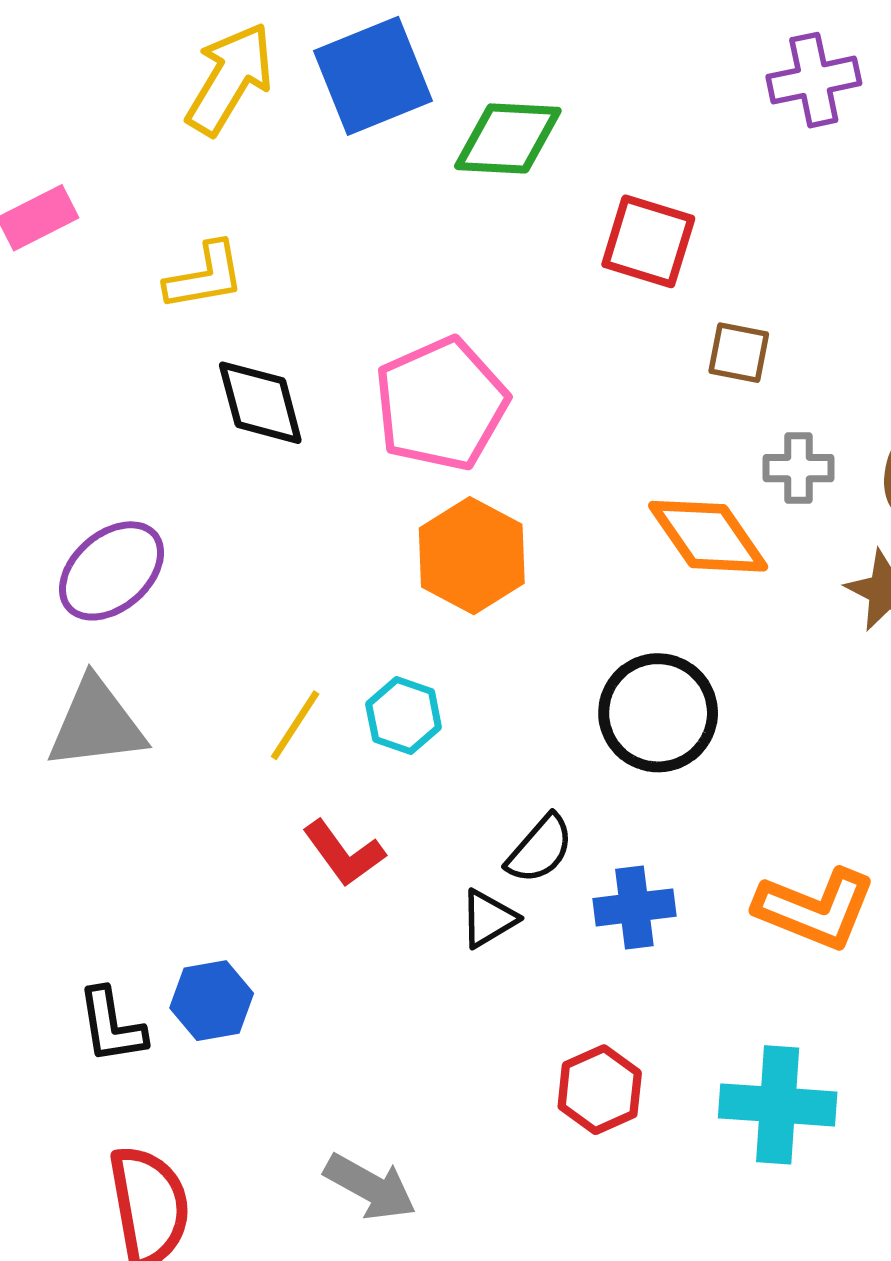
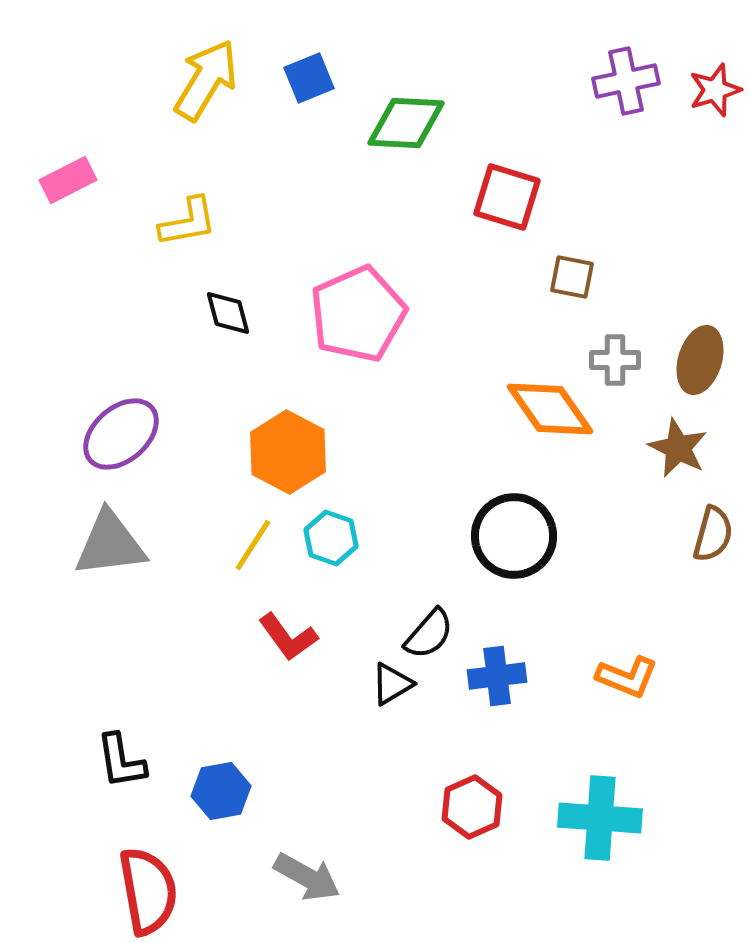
blue square: (373, 76) -> (309, 78), size x0.6
black diamond: (260, 403) -> (228, 313), size x0.7
orange hexagon: (472, 556) -> (288, 452), moved
orange L-shape: (815, 909) -> (627, 677), size x0.7
blue hexagon: (212, 1001) -> (221, 791), moved

